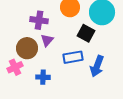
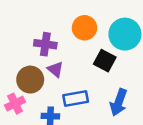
purple triangle: (47, 40) -> (55, 69), turned -32
blue rectangle: (73, 57) -> (76, 99), moved

